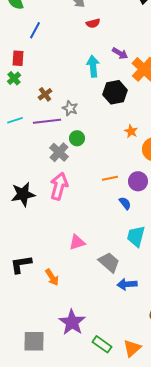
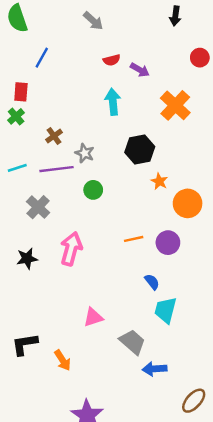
red semicircle: (93, 23) -> (112, 60), moved
purple arrow: (120, 53) -> (140, 70), moved
black hexagon: (115, 92) -> (140, 149), moved
gray cross: (59, 152) -> (38, 207), moved
black star: (23, 194) -> (27, 259), size x0.7
blue semicircle: (125, 203) -> (152, 282), moved

